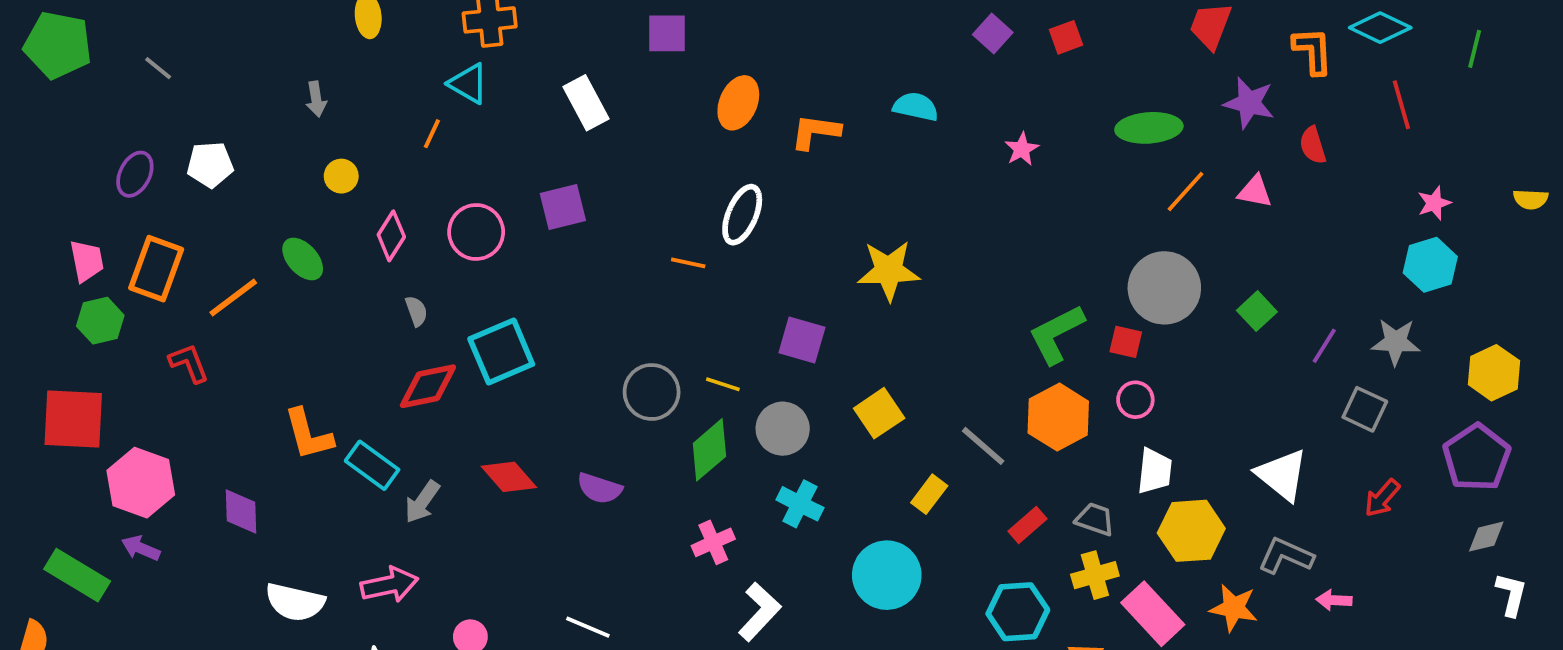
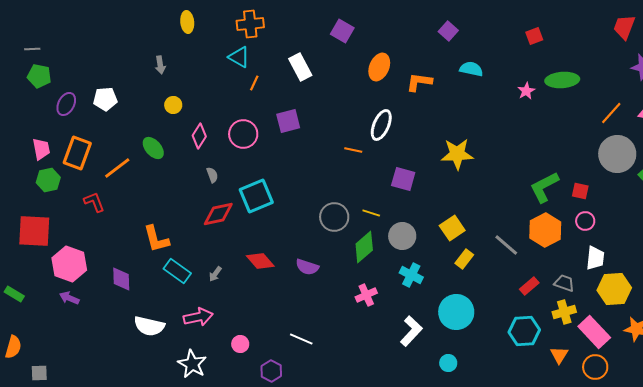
purple square: (667, 33) -> (342, 31), turned 30
purple square: (993, 33) -> (448, 31), moved
red square: (1066, 37) -> (534, 36), moved
green pentagon: (58, 45) -> (39, 76), moved, size x0.7
gray line: (158, 68) -> (32, 49), moved, turned -42
green ellipse: (1149, 128) -> (562, 80), moved
orange line: (432, 134) -> (254, 83), moved
gray circle: (1164, 288) -> (617, 154), moved
purple square: (802, 340) -> (403, 179), moved
cyan rectangle: (372, 465) -> (177, 271), moved
yellow rectangle: (929, 494) -> (464, 259), moved
gray arrow: (422, 502) -> (215, 274), size x0.7
green rectangle: (77, 575) -> (14, 294), moved, size x0.6
white L-shape: (760, 612) -> (411, 331), moved

